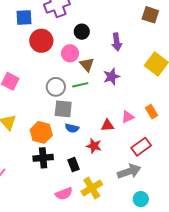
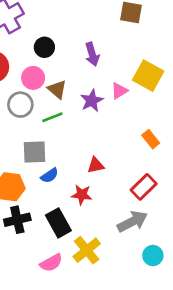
gray circle: (56, 87) -> (20, 105), moved
pink triangle: (128, 117) -> (119, 91), moved
blue semicircle: (72, 128) -> (50, 175), turned -40
black rectangle: (73, 165) -> (58, 223), size x1.5

